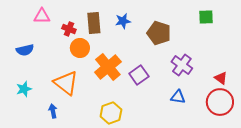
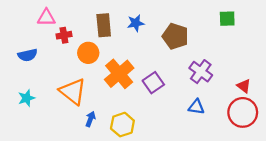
red cross: (69, 29) -> (64, 35), moved, turned -32
blue arrow: (53, 111) -> (90, 119), moved, turned 32

